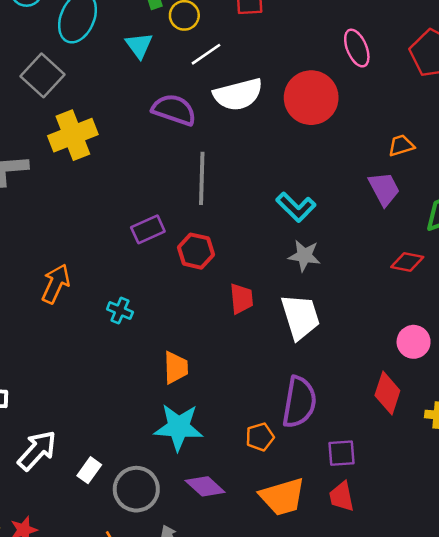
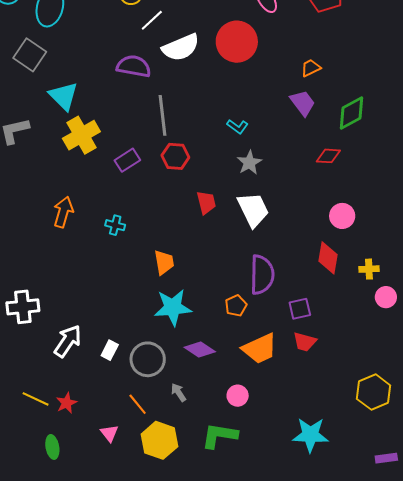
cyan triangle: (139, 45) -> (64, 96), moved, size x1.4
yellow cross: (73, 135) -> (81, 135), moved
cyan L-shape: (296, 207) -> (237, 127), size x0.7
red hexagon: (196, 251) -> (175, 156), moved
gray star: (304, 256) -> (249, 163), turned -30
red trapezoid: (342, 497) -> (305, 342), turned -55

